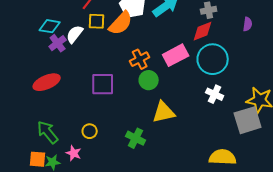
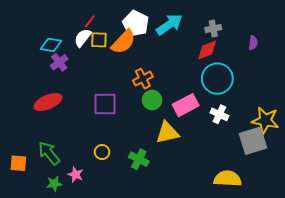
white semicircle: (75, 34) -> (83, 38), moved
pink rectangle: (176, 55) -> (186, 105), moved
yellow circle: (90, 131) -> (102, 152), moved
orange square: (38, 159) -> (18, 163), moved

